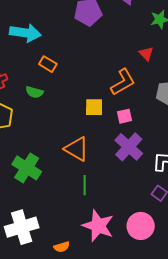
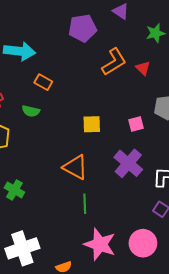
orange L-shape: (123, 82) -> (114, 62), moved
pink square: (125, 116) -> (136, 124), moved
green cross: (27, 168) -> (14, 190), moved, size x0.7

